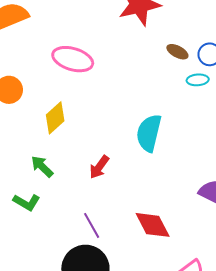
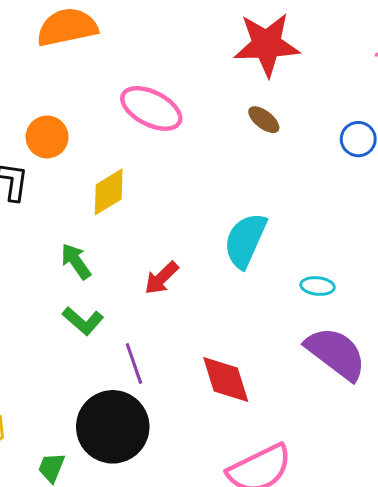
brown ellipse: (177, 52) -> (264, 120), moved
cyan ellipse: (198, 80) -> (318, 286), moved
green L-shape: (27, 202) -> (83, 321), moved

